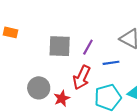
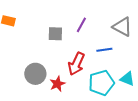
gray square: (60, 46) -> (55, 34), size x0.7
purple line: (88, 47) -> (81, 25), moved

